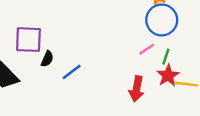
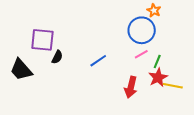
blue circle: (162, 20) -> (142, 30), moved
blue line: (72, 72) -> (98, 61), moved

